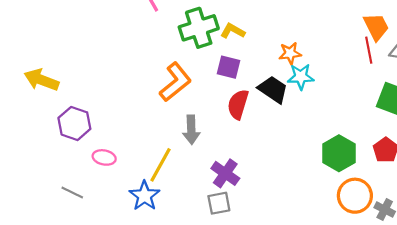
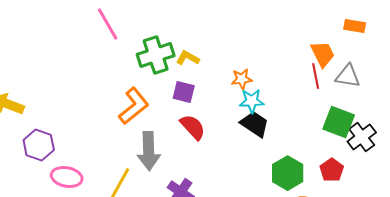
black trapezoid: (273, 89) -> (255, 124), moved
red semicircle: (238, 104) -> (193, 127), turned 120
gray arrow: (191, 130) -> (149, 151), size x1.4
pink ellipse: (104, 157) -> (67, 177), size x1.4

